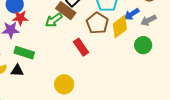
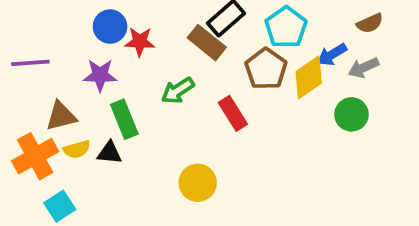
red star: (20, 18) -> (140, 42), moved
green arrow: (54, 20) -> (178, 91), moved
green rectangle: (24, 53) -> (124, 119), turned 48

